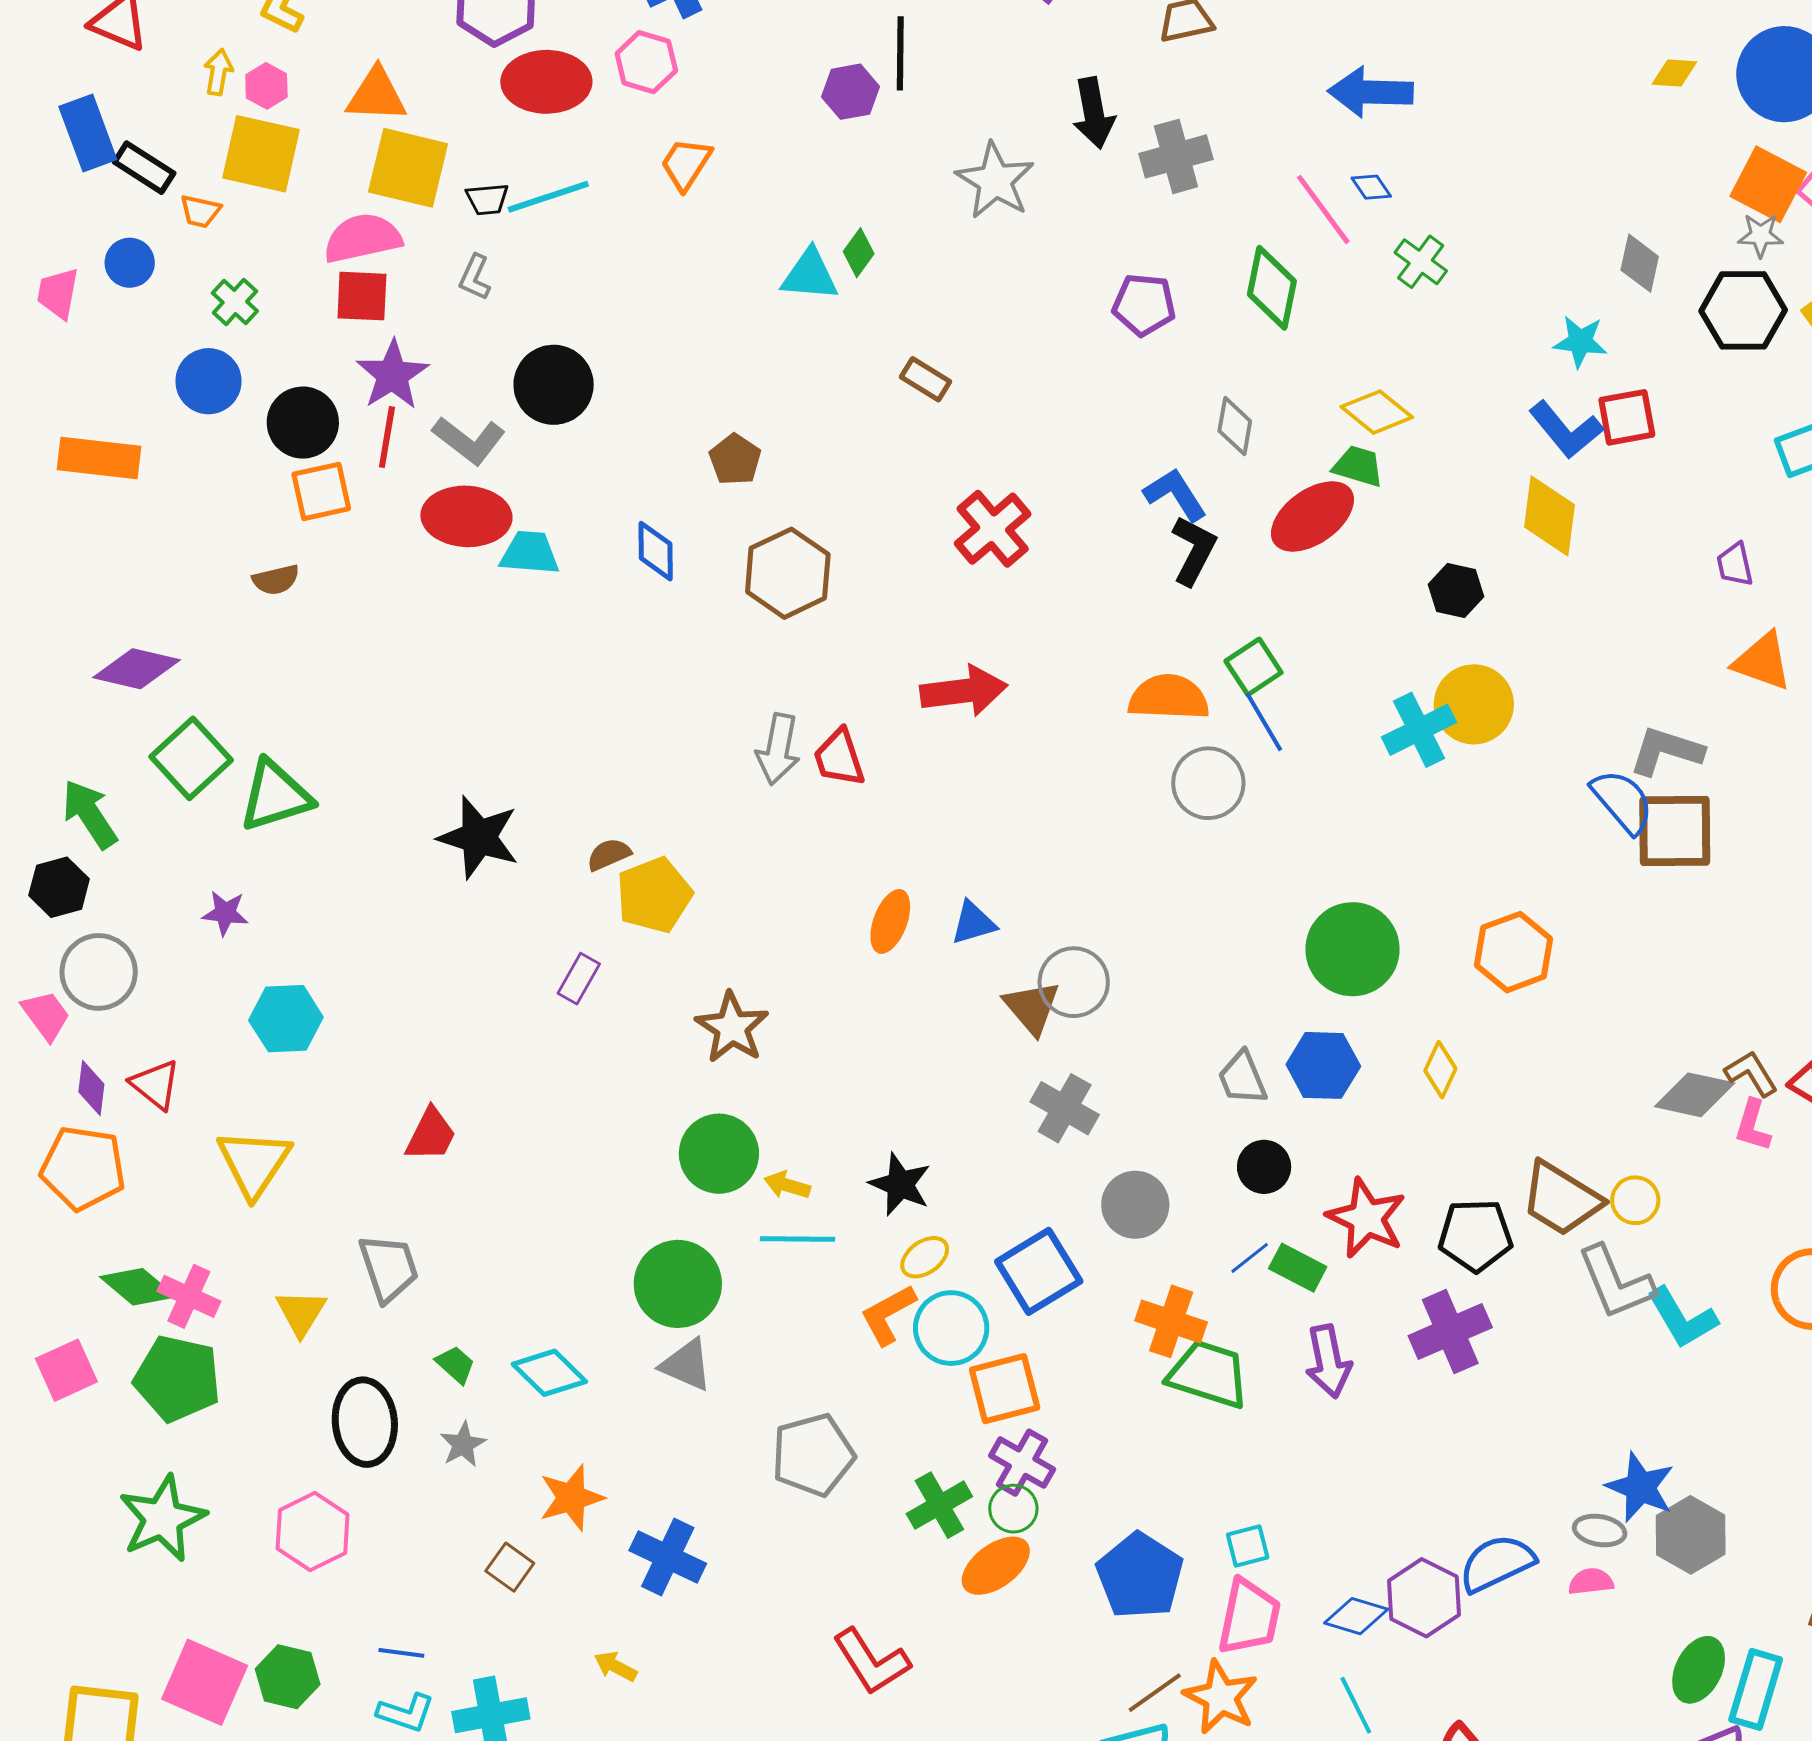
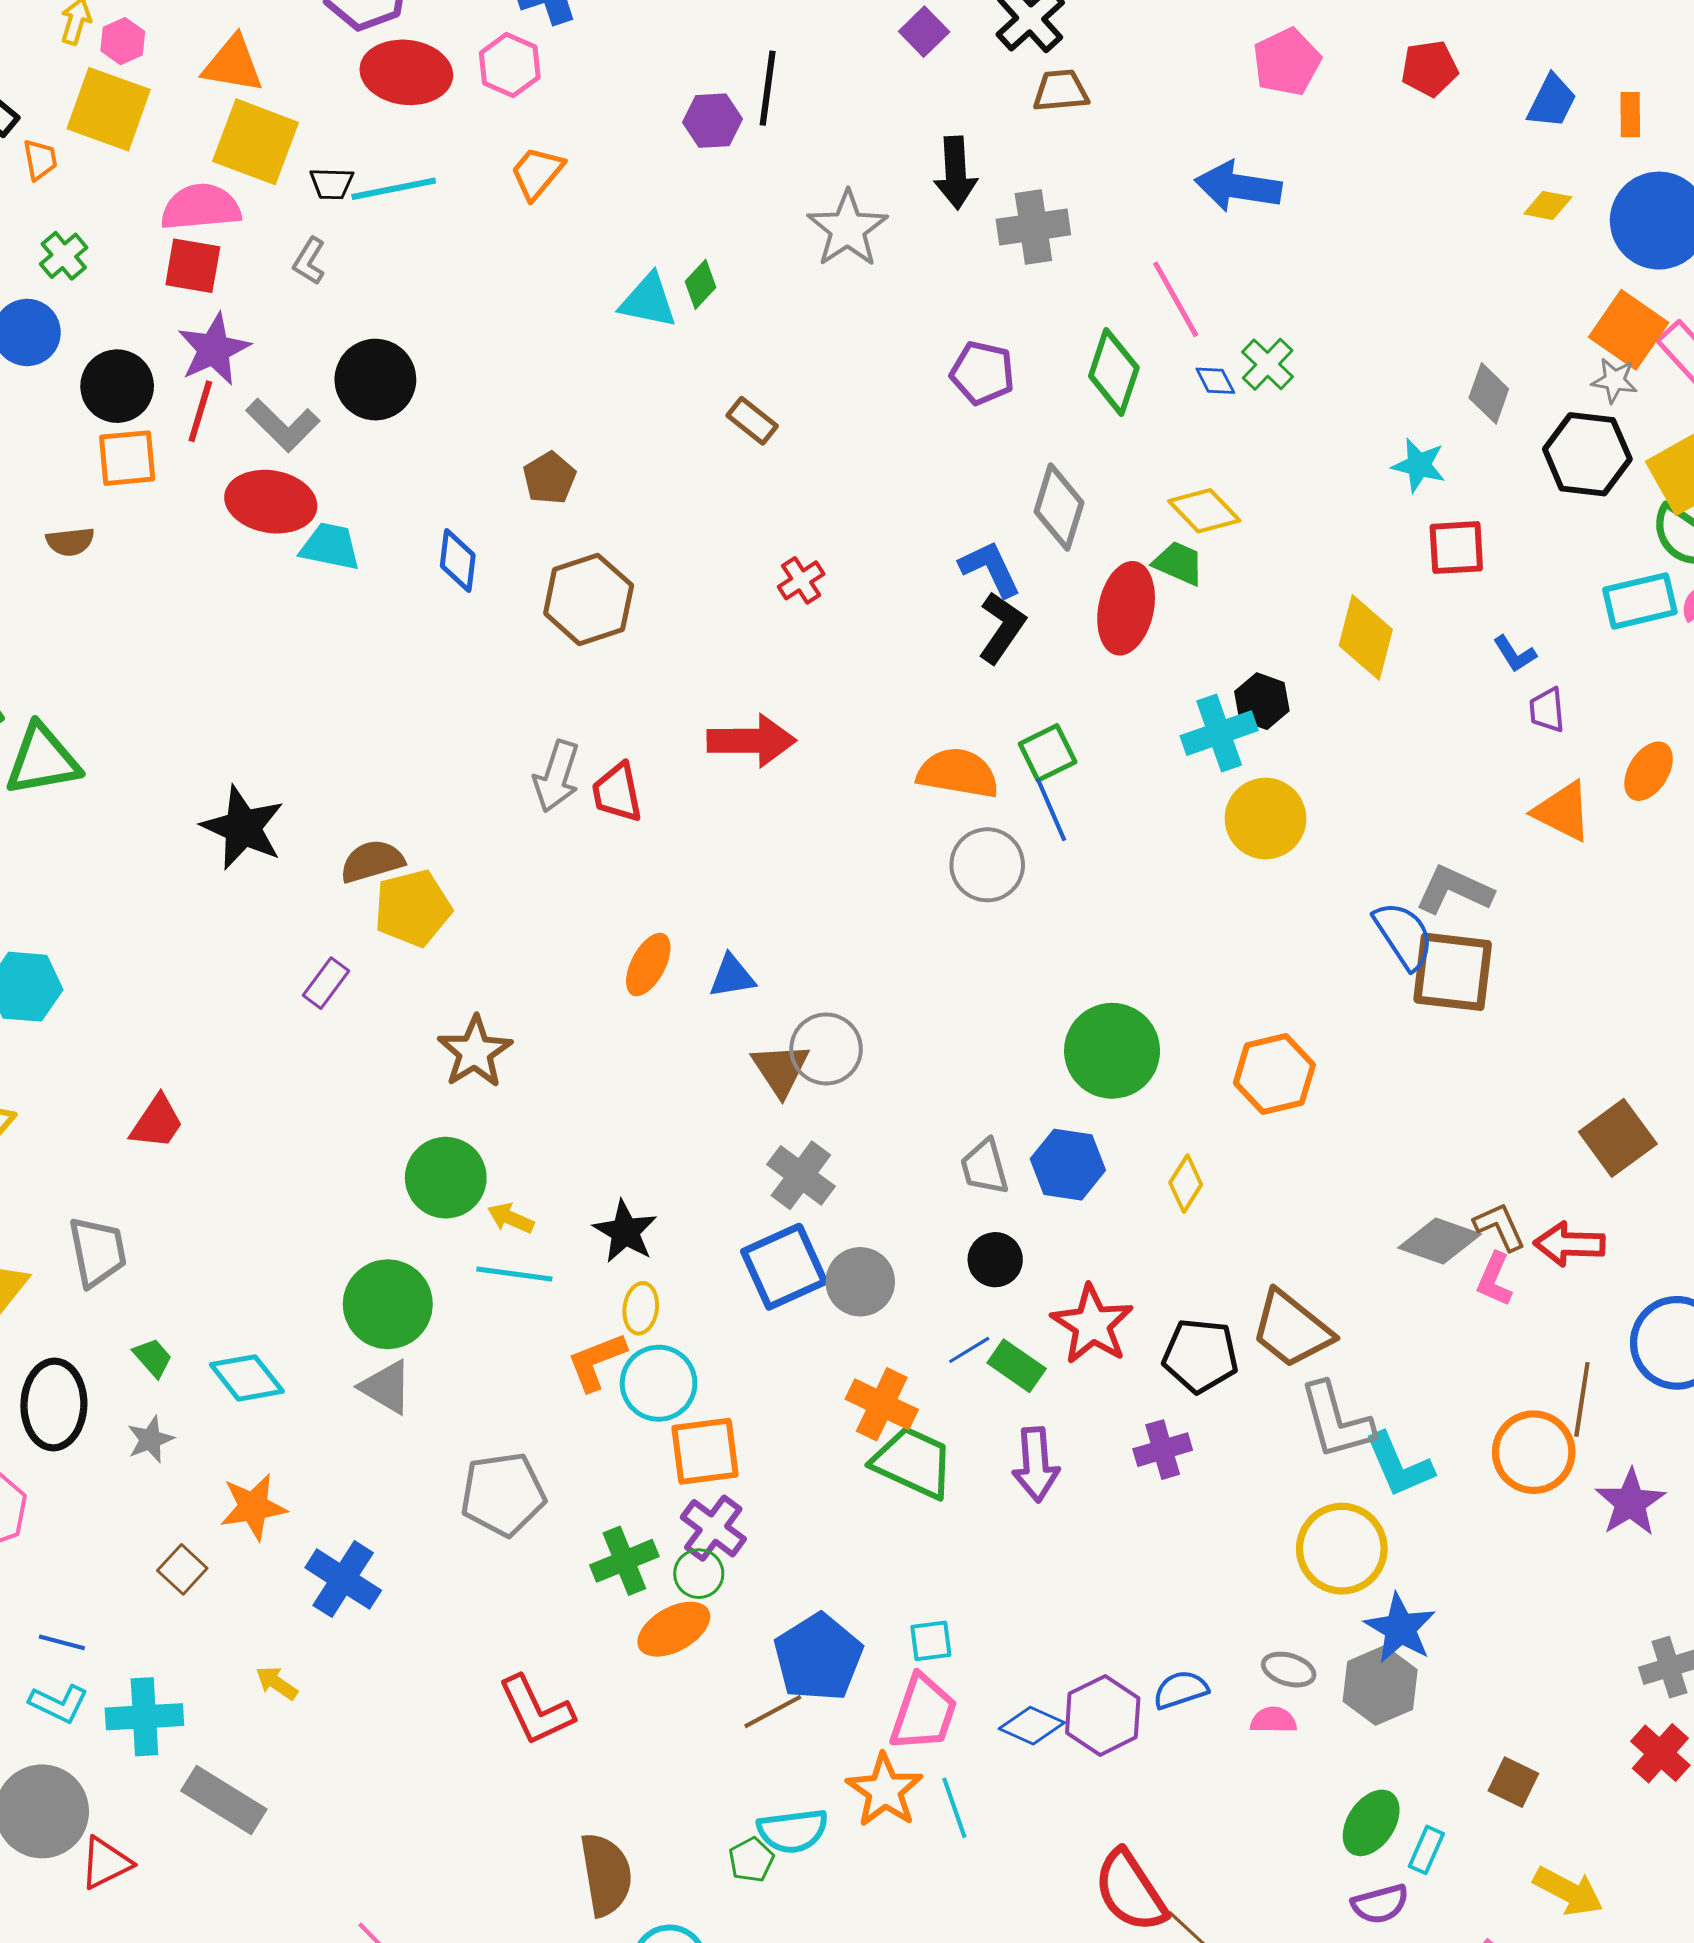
blue diamond: (1371, 187) -> (1215, 381), moved
orange trapezoid: (200, 211) -> (40, 160), turned -120
gray diamond: (1235, 426) -> (1059, 507), size x1.4
blue L-shape: (1566, 430) -> (1515, 654), moved, size x0.6
red ellipse: (1312, 516) -> (1126, 608), turned -50
red cross: (993, 529) -> (801, 580), size x0.6
cyan cross: (1419, 730) -> (1219, 733), moved
brown semicircle: (609, 854) -> (372, 861), size x1.4
yellow circle: (1635, 1200) -> (1342, 1549), moved, size x1.8
yellow ellipse: (925, 1257) -> (641, 1308), turned -54
blue square: (1039, 1271) -> (784, 1267), moved
purple cross: (1450, 1332) -> (1163, 1450), size x0.7
blue star: (1640, 1487) -> (1400, 1628), moved
blue semicircle: (1497, 1563) -> (1181, 1690), size x0.7
cyan rectangle: (1756, 1689) -> (1426, 1850), size x0.6
brown line: (1155, 1693) -> (773, 1712), moved
cyan line: (1356, 1705) -> (954, 1808), moved

